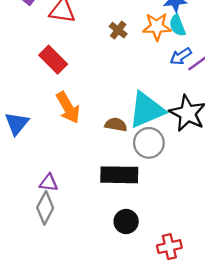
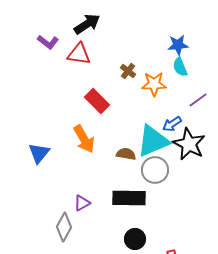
orange star: (157, 27) -> (154, 84), moved
blue arrow: (181, 56) -> (172, 124), moved
red rectangle: (53, 60) -> (97, 101), moved
purple triangle: (49, 183) -> (82, 203), moved, turned -36

